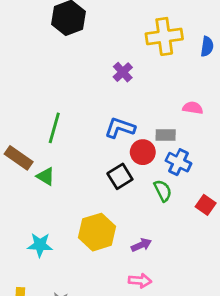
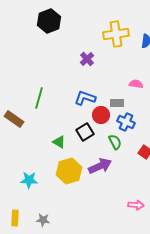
green triangle: (46, 176) -> (59, 142), moved
purple arrow: (141, 245) -> (100, 166), moved, size x1.6
pink arrow: (140, 281) -> (136, 205), moved

